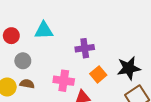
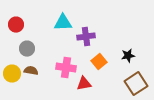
cyan triangle: (44, 30) -> (63, 23), moved
black star: (129, 68) -> (128, 56), size x0.6

